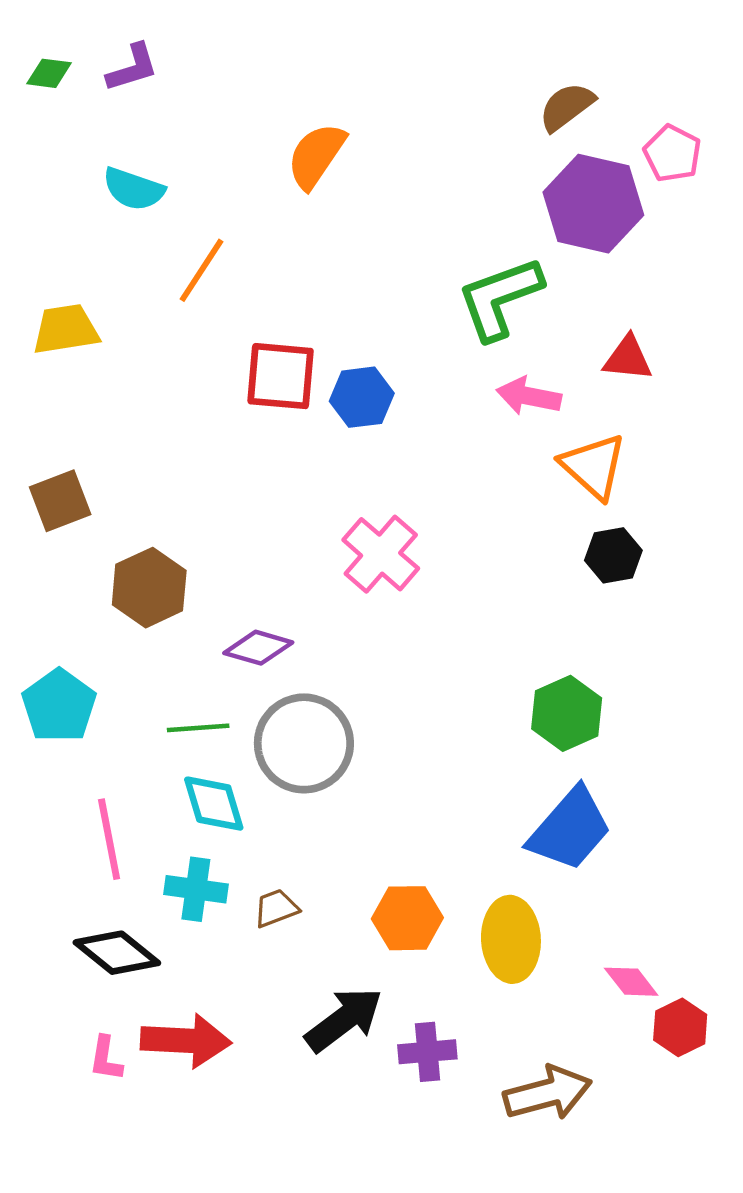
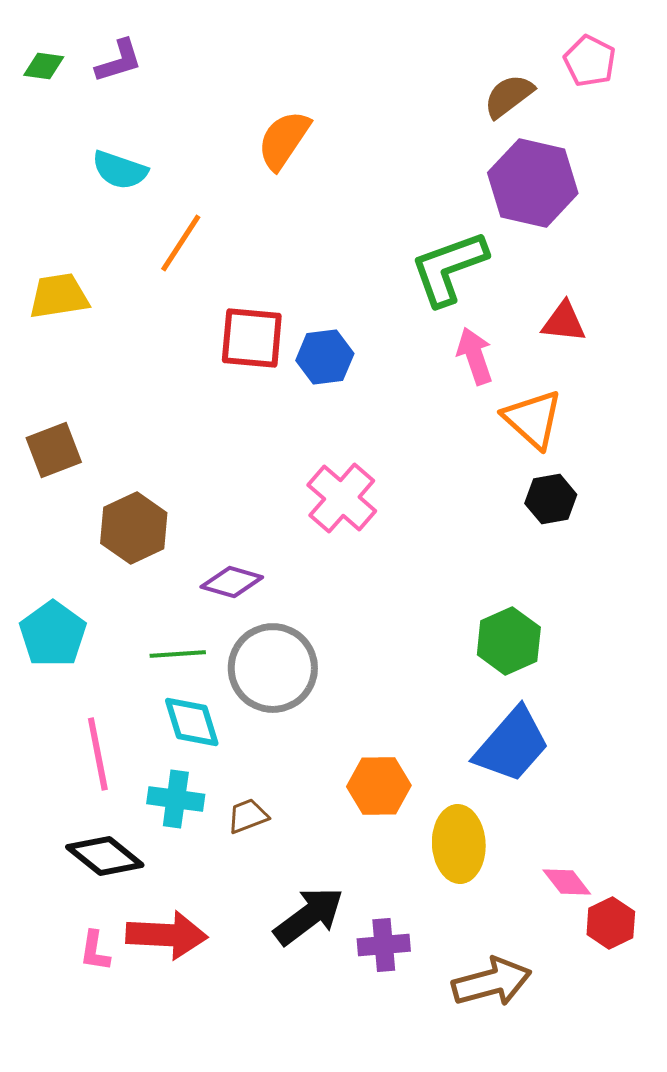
pink pentagon: (672, 153) -> (590, 61), moved
pink arrow: (529, 396) -> (475, 356), turned 60
orange hexagon: (407, 918) -> (379, 786), moved

